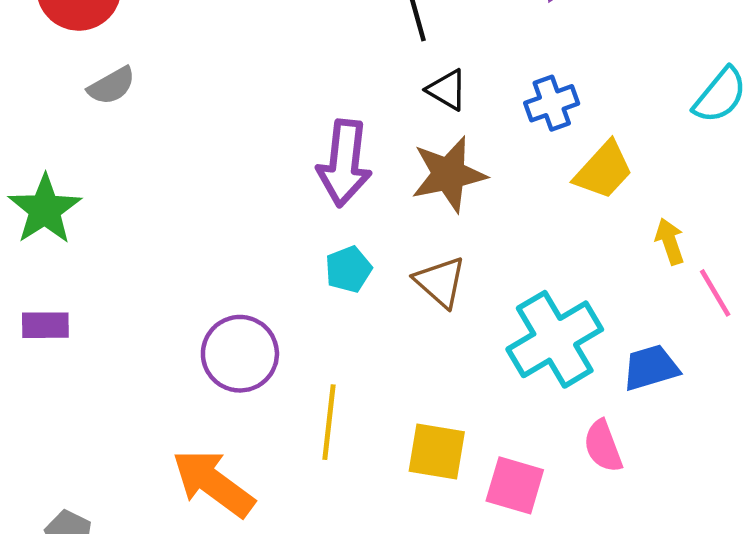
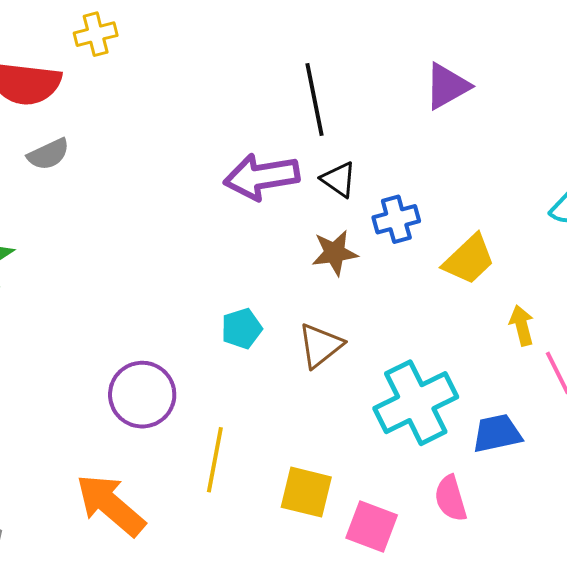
blue cross: (552, 103) -> (396, 219), moved
purple arrow: (344, 163) -> (262, 177), moved, turned 70
brown star: (449, 174) -> (335, 253), size x0.7
brown triangle: (440, 282) -> (320, 345), turned 36

